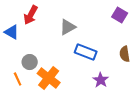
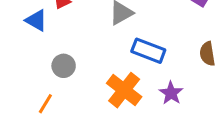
orange cross: (49, 78) -> (124, 90), moved
orange line: (18, 79) -> (45, 104), moved, turned 56

